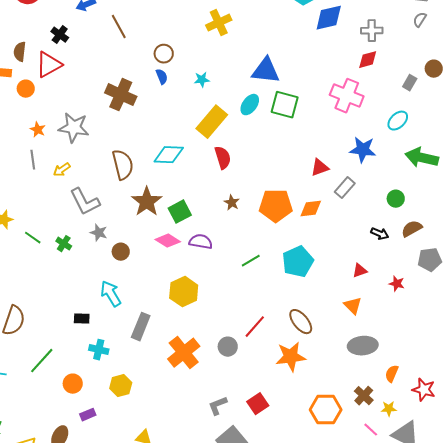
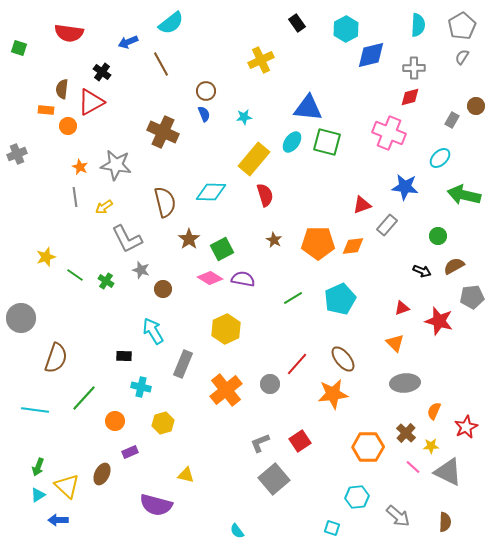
brown star: (147, 202) -> (189, 239), size x0.7
red star: (397, 284) -> (439, 321), size x1.8
red star: (424, 390) -> (466, 427), turned 30

